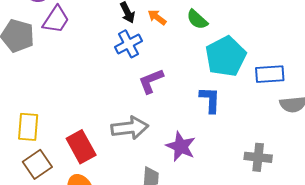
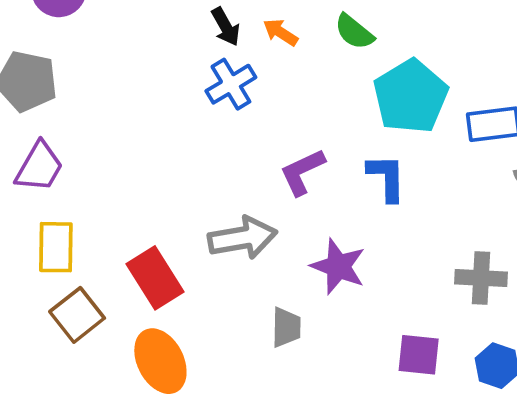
purple trapezoid: (56, 20) -> (39, 167), moved
purple L-shape: (151, 81) -> (302, 172), moved

